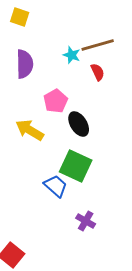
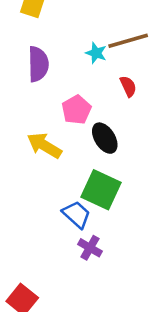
red semicircle: (98, 72) -> (128, 86), moved
purple cross: (86, 221) -> (90, 248), moved

